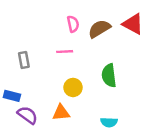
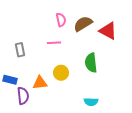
red triangle: (133, 24) -> (108, 31), moved
orange triangle: (61, 113) -> (40, 83), moved
purple semicircle: (27, 115) -> (23, 96), turned 48

